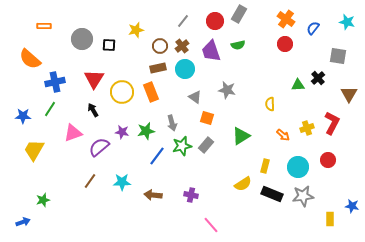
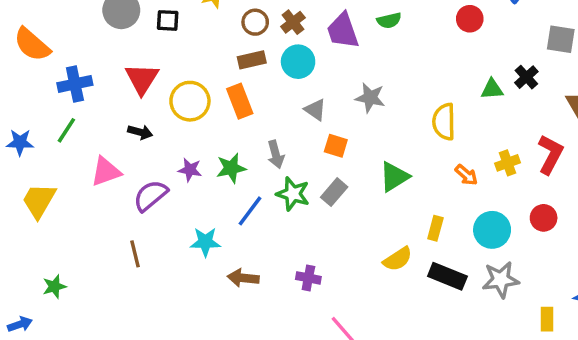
yellow semicircle: (270, 104) -> (444, 122), size x1.5
black arrow: (93, 110) -> (140, 132), turned 136
green star: (182, 146) -> (293, 194), turned 30
brown line: (90, 181) -> (135, 254), turned -49
cyan star: (122, 182) -> (205, 242), moved

